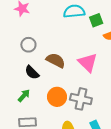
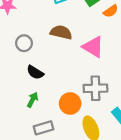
brown semicircle: (56, 60) -> (61, 32), moved
orange circle: (57, 97) -> (70, 103), moved

